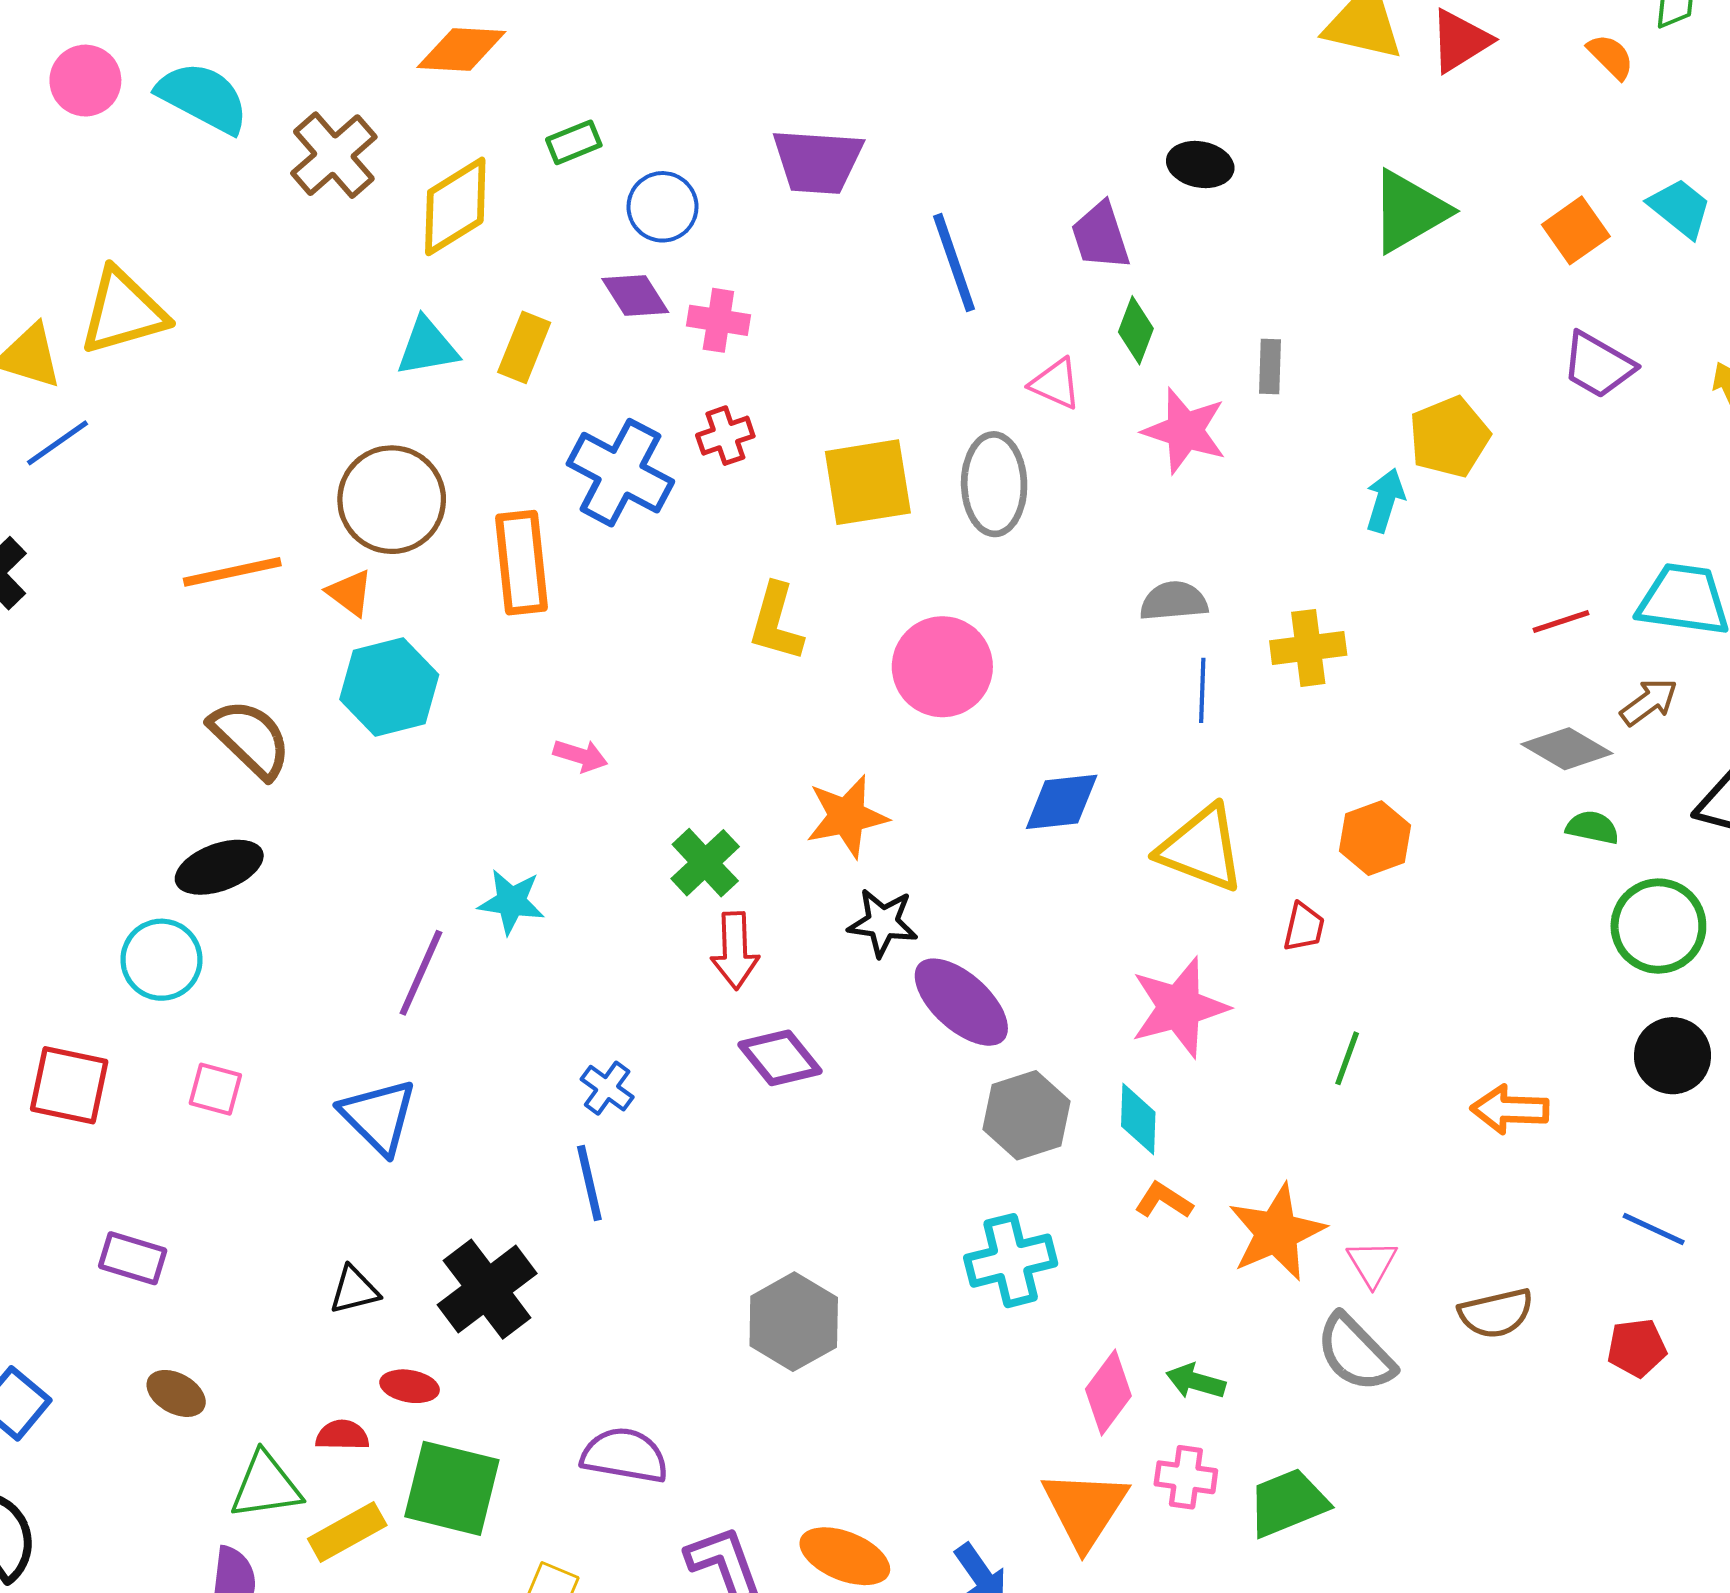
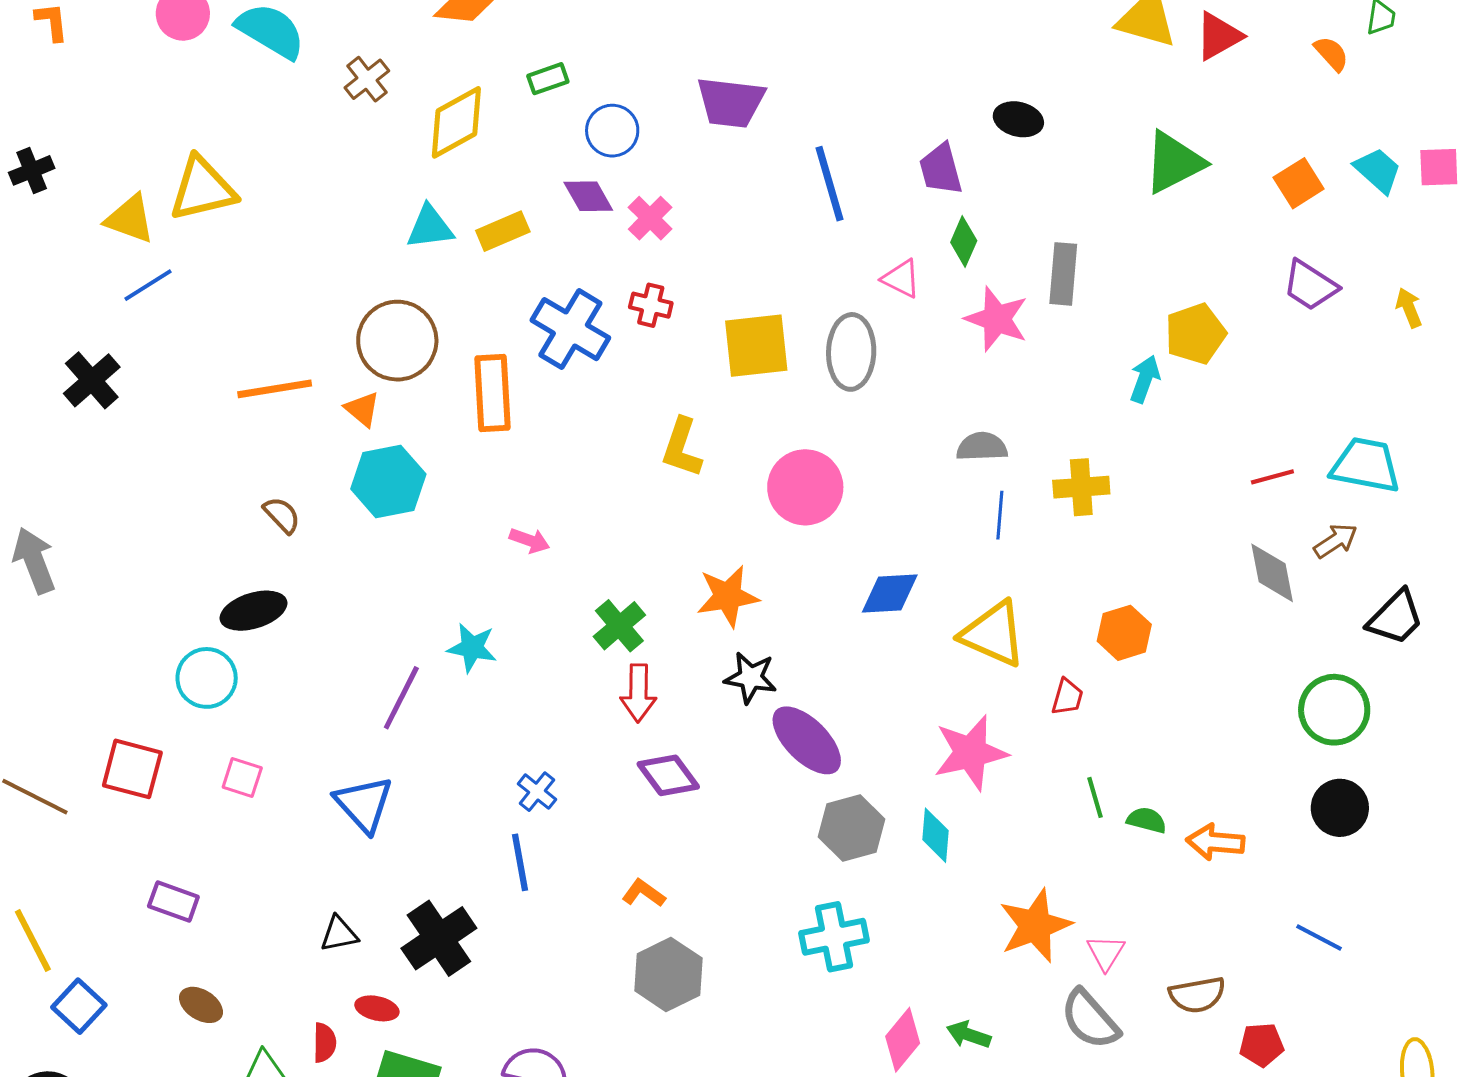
brown cross: (334, 155) -> (367, 79), size x0.7
pink cross: (718, 320) -> (650, 218), turned 33
yellow rectangle: (524, 347) -> (503, 231), turned 42
gray rectangle: (1270, 366) -> (1063, 274), size x1.5
red cross: (725, 436) -> (651, 305), turned 30
brown semicircle: (250, 739) -> (282, 515), size x0.6
gray diamond: (1567, 749) -> (1272, 573), turned 46
green semicircle: (1592, 828) -> (1147, 820), moved
green line: (1347, 1058) -> (1095, 797), turned -39
orange L-shape: (1164, 1201) -> (644, 893), moved
red pentagon: (1637, 1348) -> (1262, 1045), moved
red semicircle: (342, 1435) -> (324, 1043), turned 87

